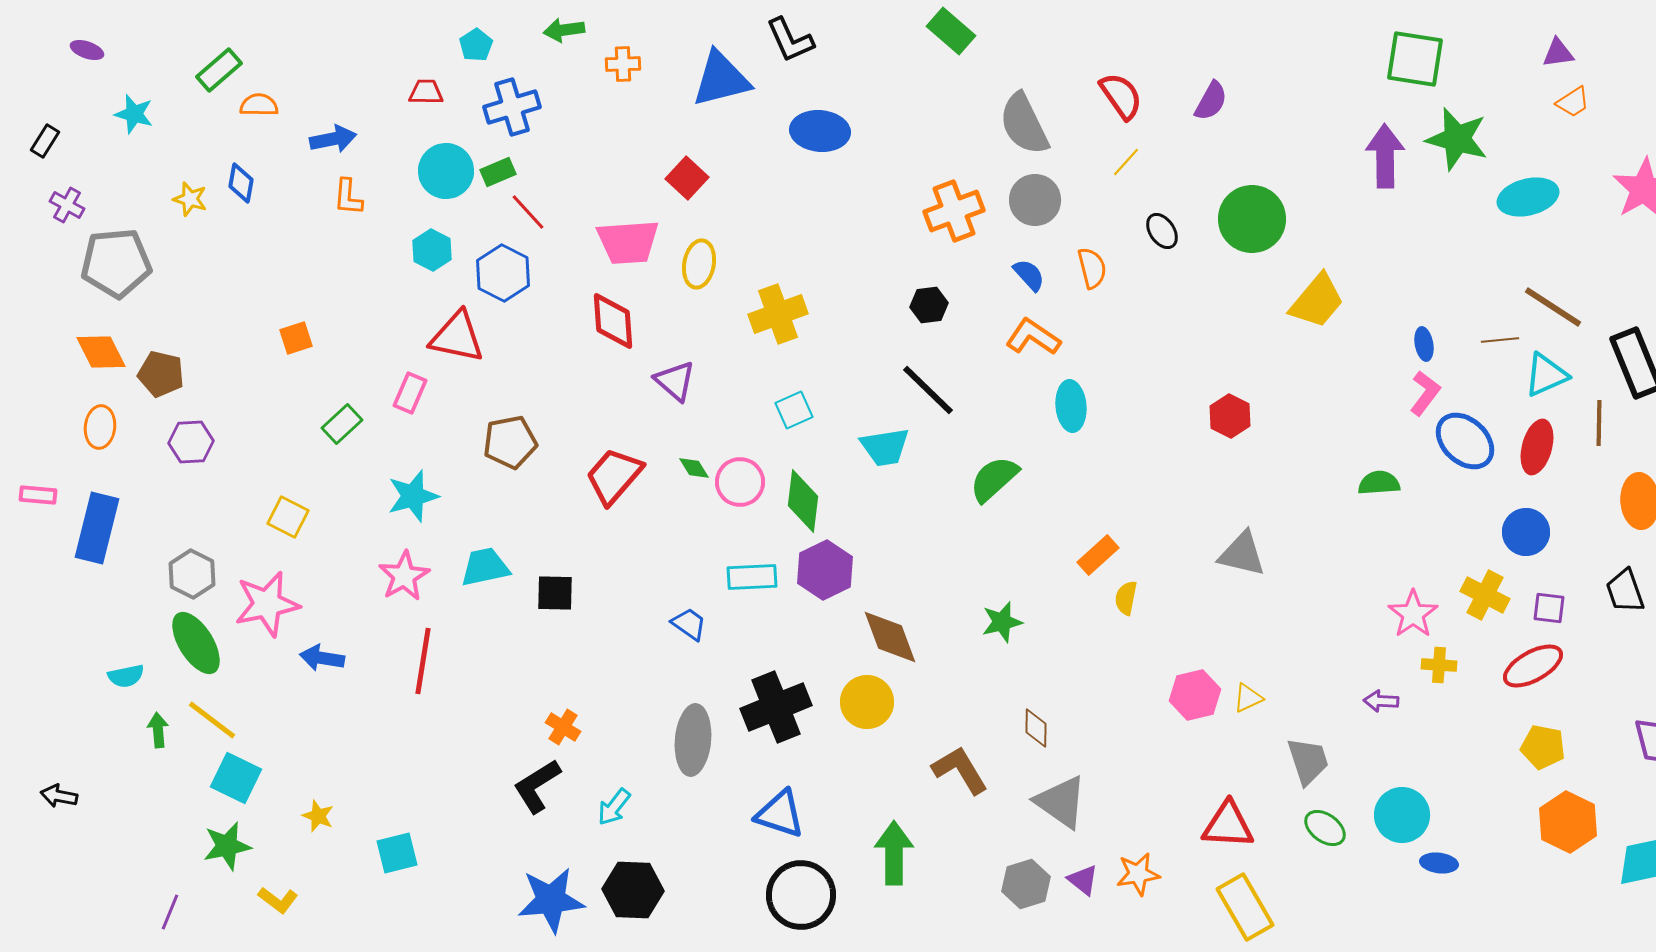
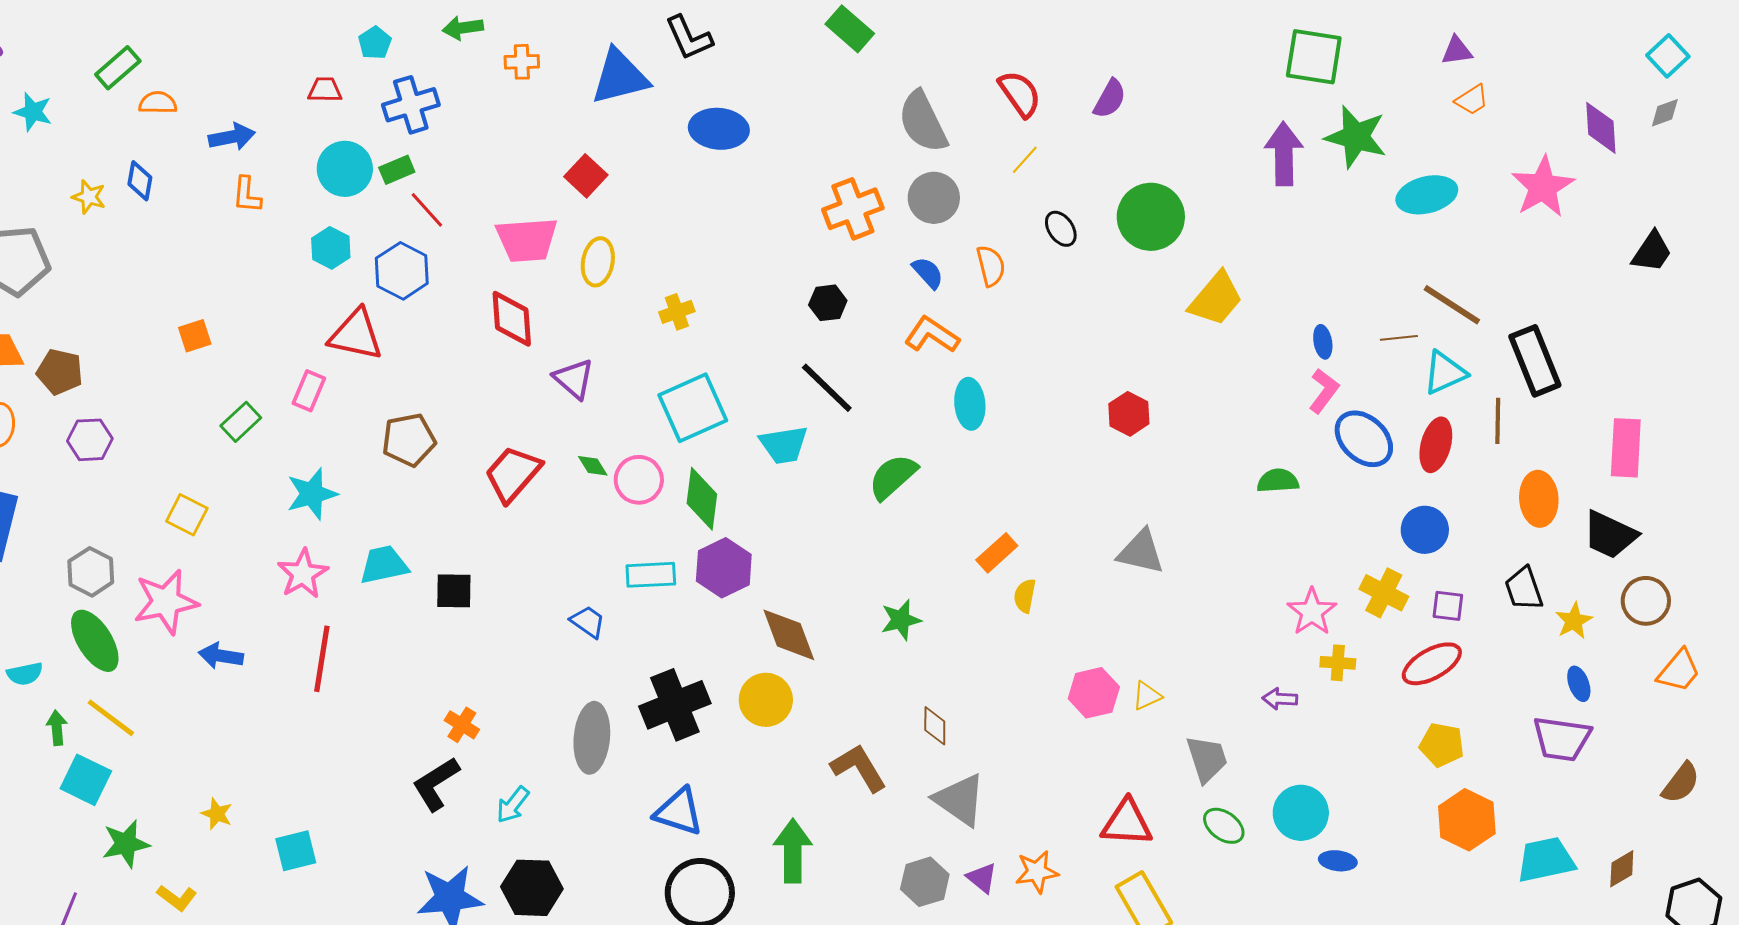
yellow cross: (778, 314) -> (677, 312), size x0.6
cyan square: (794, 410) -> (693, 408), size x1.8
cyan square: (236, 778) -> (86, 780), moved

